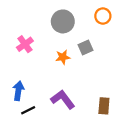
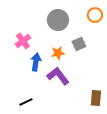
blue arrow: (18, 91) -> (36, 62), moved
purple L-shape: (63, 99) -> (58, 76), moved

